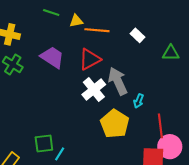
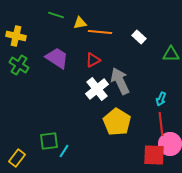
red triangle: (90, 59) -> (93, 60), size x0.7
cyan arrow: (139, 101) -> (161, 99), moved

